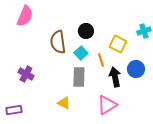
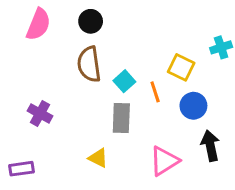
black circle: (86, 31) -> (91, 21), moved
blue circle: (136, 69) -> (193, 106), moved
black arrow: (115, 77) -> (210, 146), moved

